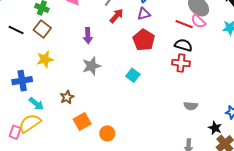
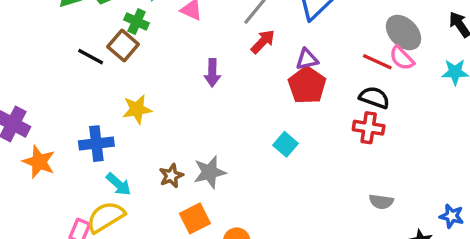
purple triangle: (144, 14) -> (307, 59), moved
brown square: (42, 29) -> (123, 46), moved
gray star: (91, 66) -> (210, 172), moved

